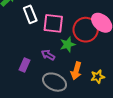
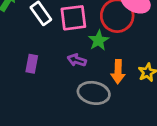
purple rectangle: (24, 65) -> (32, 64), moved

